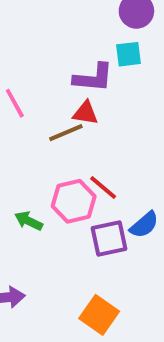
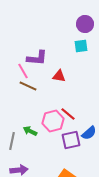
purple L-shape: (93, 78) -> (37, 58), moved
brown line: (66, 133) -> (28, 86), moved, turned 48

